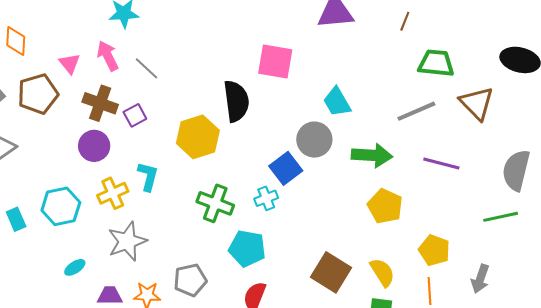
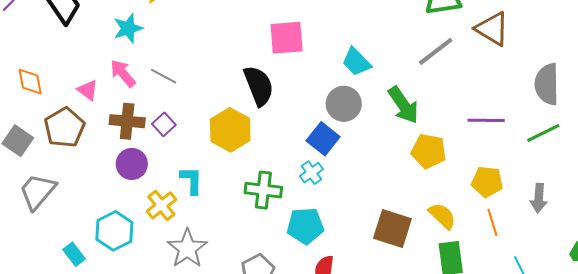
green arrow: (372, 155) -> (403, 105), turned 66
purple line: (441, 163) -> (486, 120), moved

